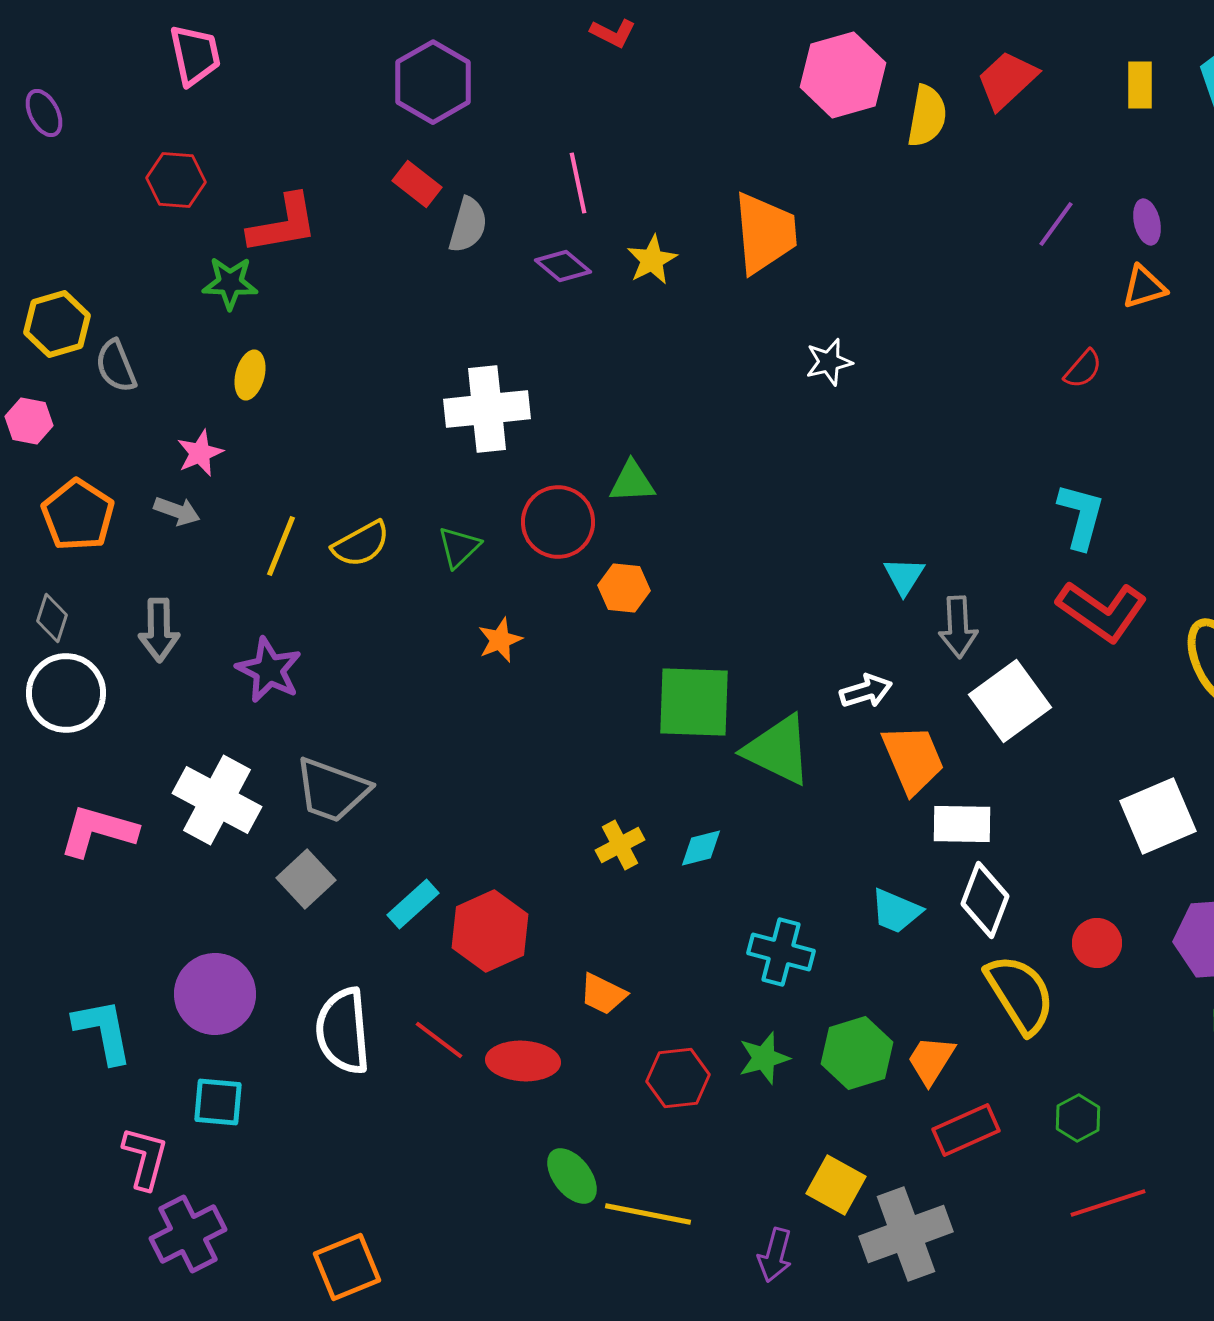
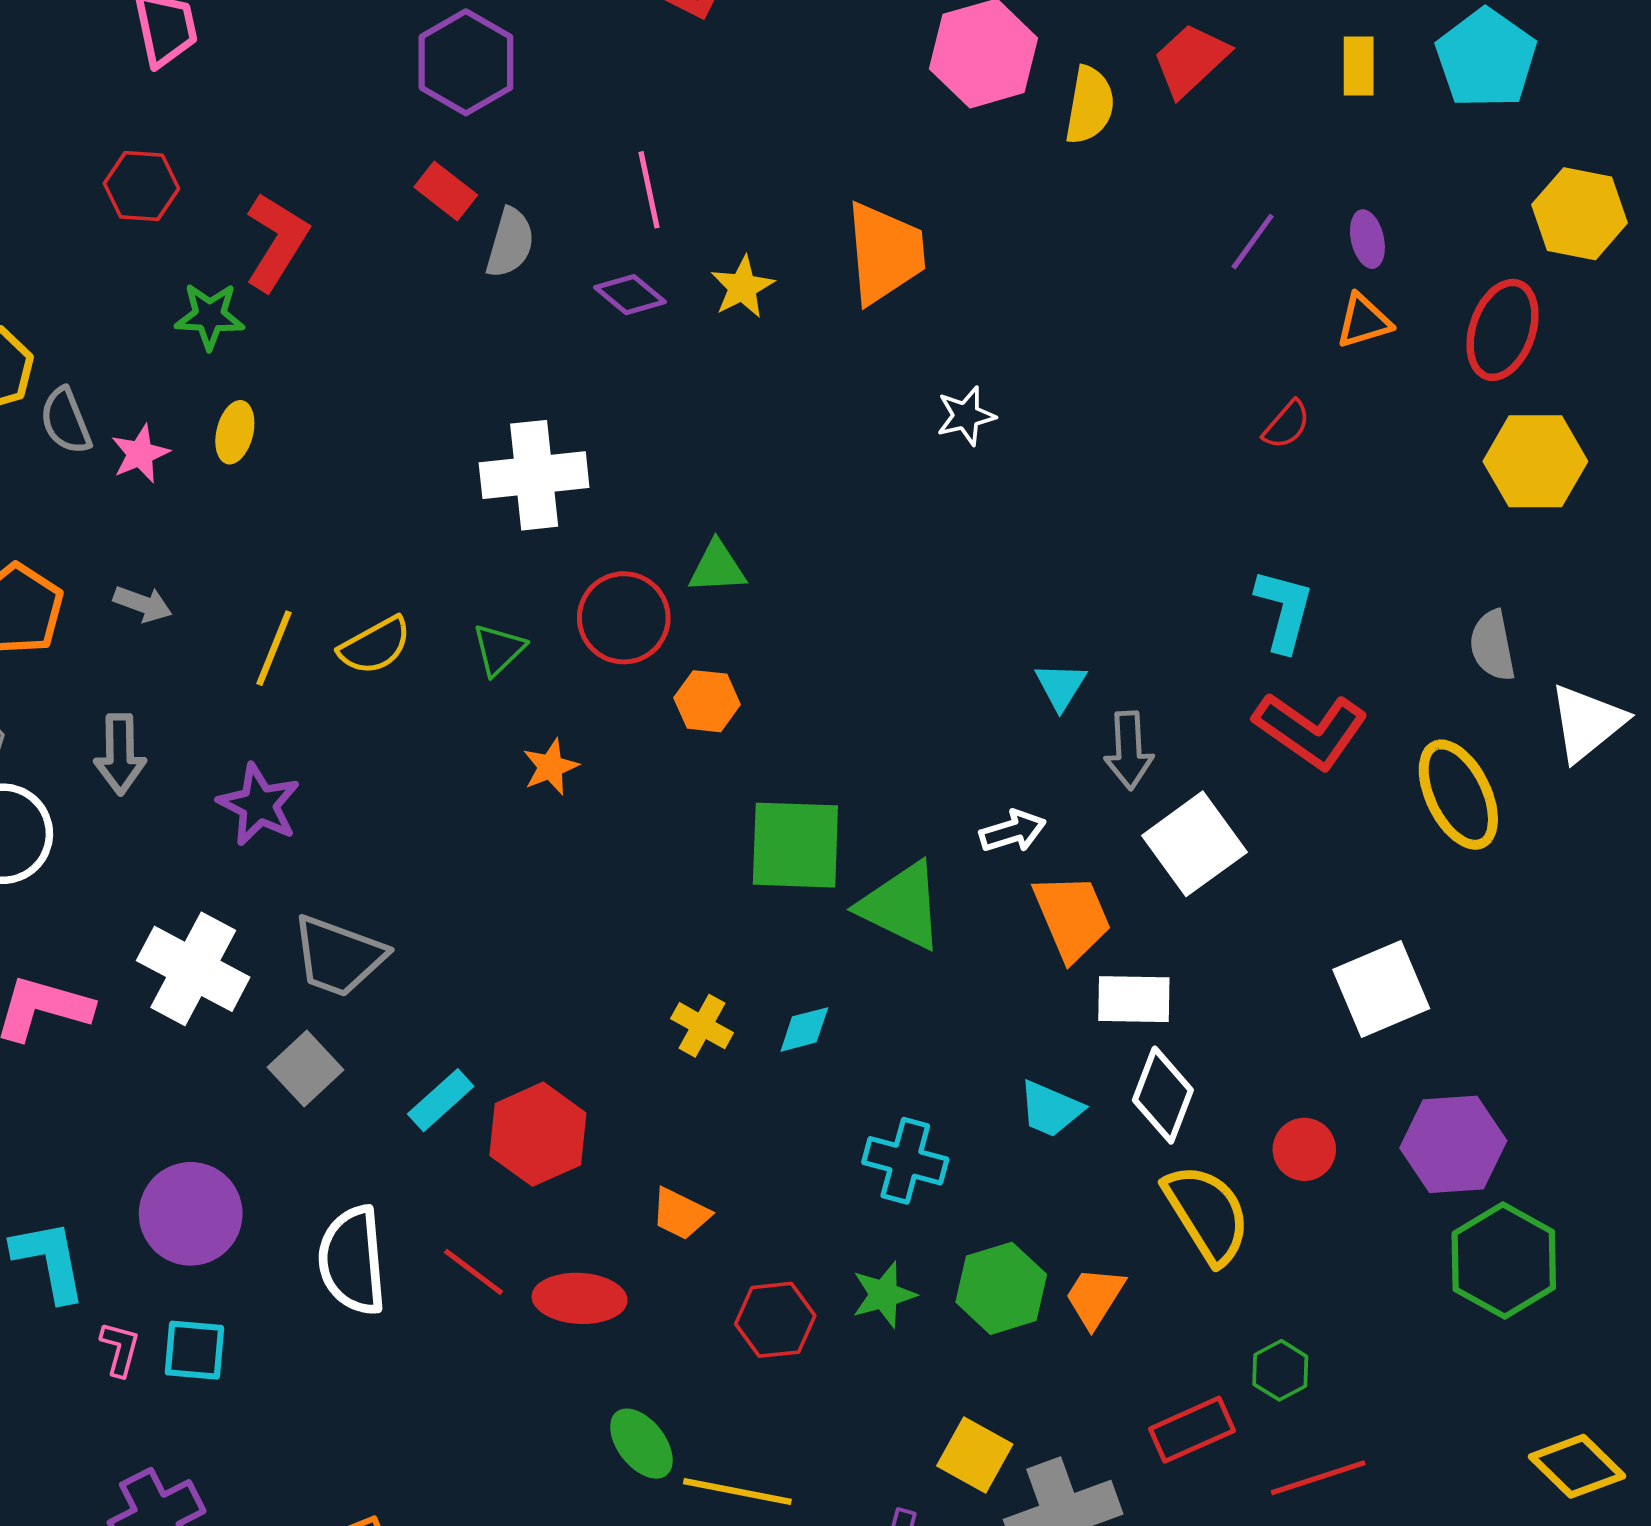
red L-shape: (283, 224) -> (277, 242), turned -48
pink star: (200, 453) -> (140, 454), moved
yellow cross: (620, 845) -> (702, 1026), turned -33
red rectangle: (966, 1130) -> (1192, 1430), moved
pink L-shape: (145, 1158) -> (120, 1349), moved, size x0.7

